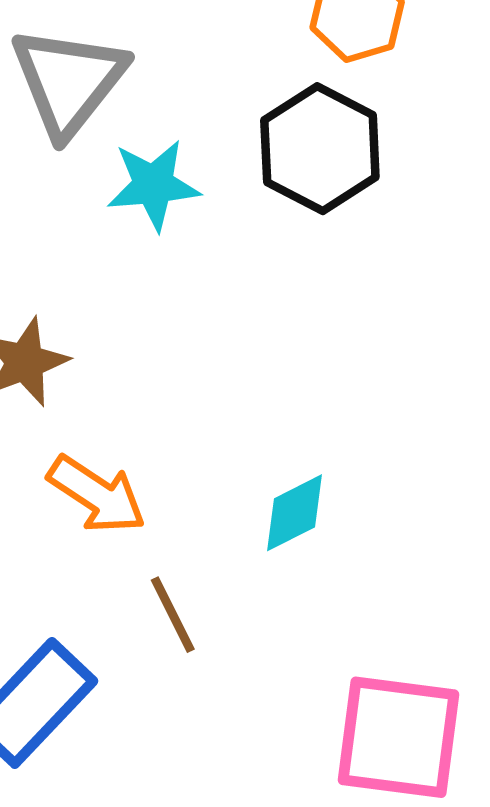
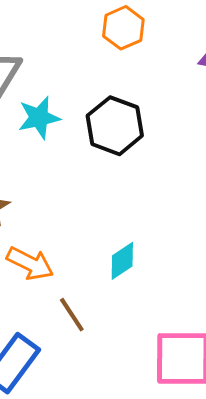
black hexagon: (320, 149) -> (115, 126), moved

